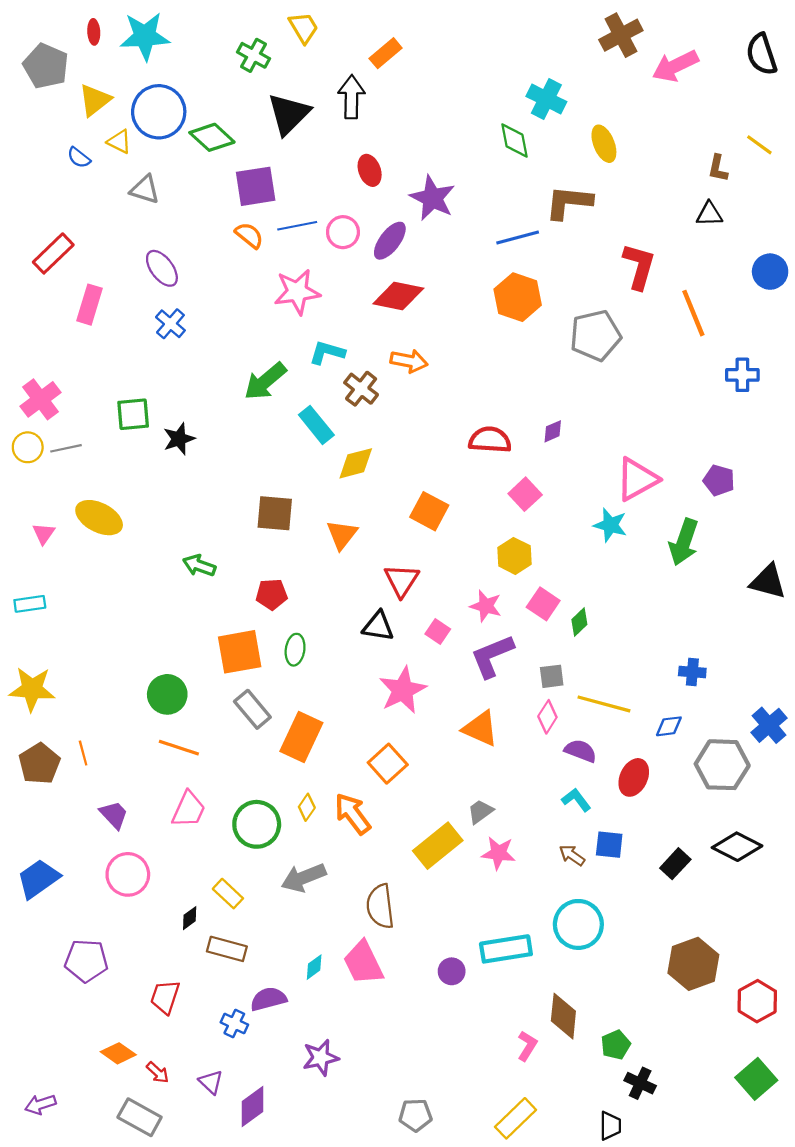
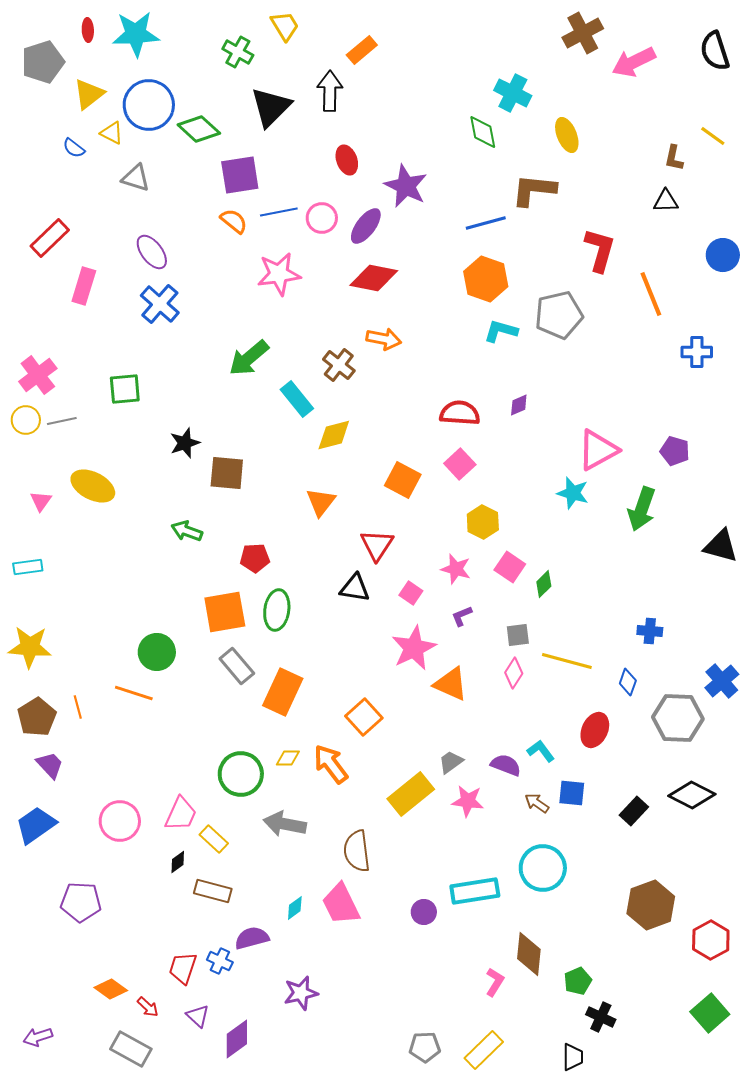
gray pentagon: (46, 66) -> (43, 62), turned 30
blue cross: (170, 324) -> (160, 304), size x1.4
cyan L-shape: (327, 352) -> (501, 331), moved
black star: (179, 439) -> (185, 443), moved
pink square: (525, 494) -> (460, 464), moved
brown square: (275, 513) -> (227, 473), moved
green ellipse: (295, 650) -> (277, 610), size x1.4
purple L-shape: (492, 656) -> (462, 616), size x0.5
pink star: (403, 690) -> (414, 648), moved
blue diamond: (669, 726) -> (628, 682), turned -64
orange line: (179, 748) -> (134, 693), moved
purple semicircle: (580, 751) -> (506, 765), moved
yellow diamond: (307, 807) -> (288, 758), turned 55
pink trapezoid: (189, 809) -> (181, 814), moved
purple trapezoid: (114, 815) -> (50, 765), moved
gray arrow: (304, 878) -> (285, 824), turned 33
red trapezoid: (165, 997) -> (183, 968), moved
gray pentagon: (415, 1115) -> (425, 1047), moved

